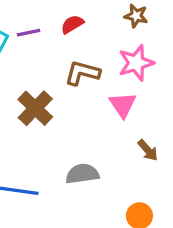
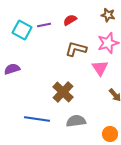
brown cross: (35, 108) -> (63, 92), moved
gray semicircle: (82, 174) -> (76, 121), moved

